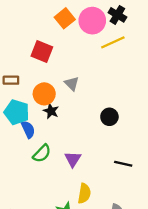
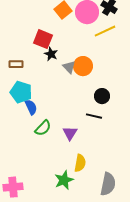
orange circle: (44, 94) -> (83, 66), moved
black star: (51, 111) -> (51, 54), moved
black line: (123, 164) -> (94, 116), moved

